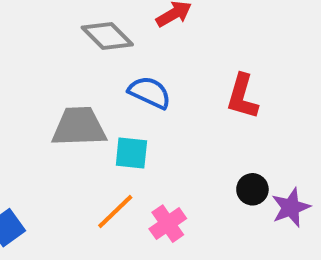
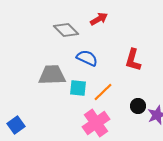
orange line: (115, 211) -> (103, 92), moved
pink cross: (168, 224) -> (96, 123), size x1.5

